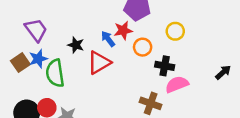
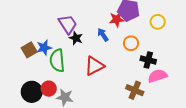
purple trapezoid: (36, 30) -> (68, 24), moved
red star: (123, 30) -> (117, 19), moved
yellow circle: (175, 31) -> (158, 22), moved
red triangle: (99, 63) -> (94, 66), moved

